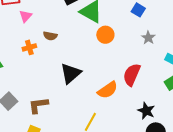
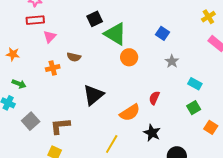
red semicircle: (132, 75) -> (154, 98), size x0.6
black star: (146, 111) -> (152, 133), moved

